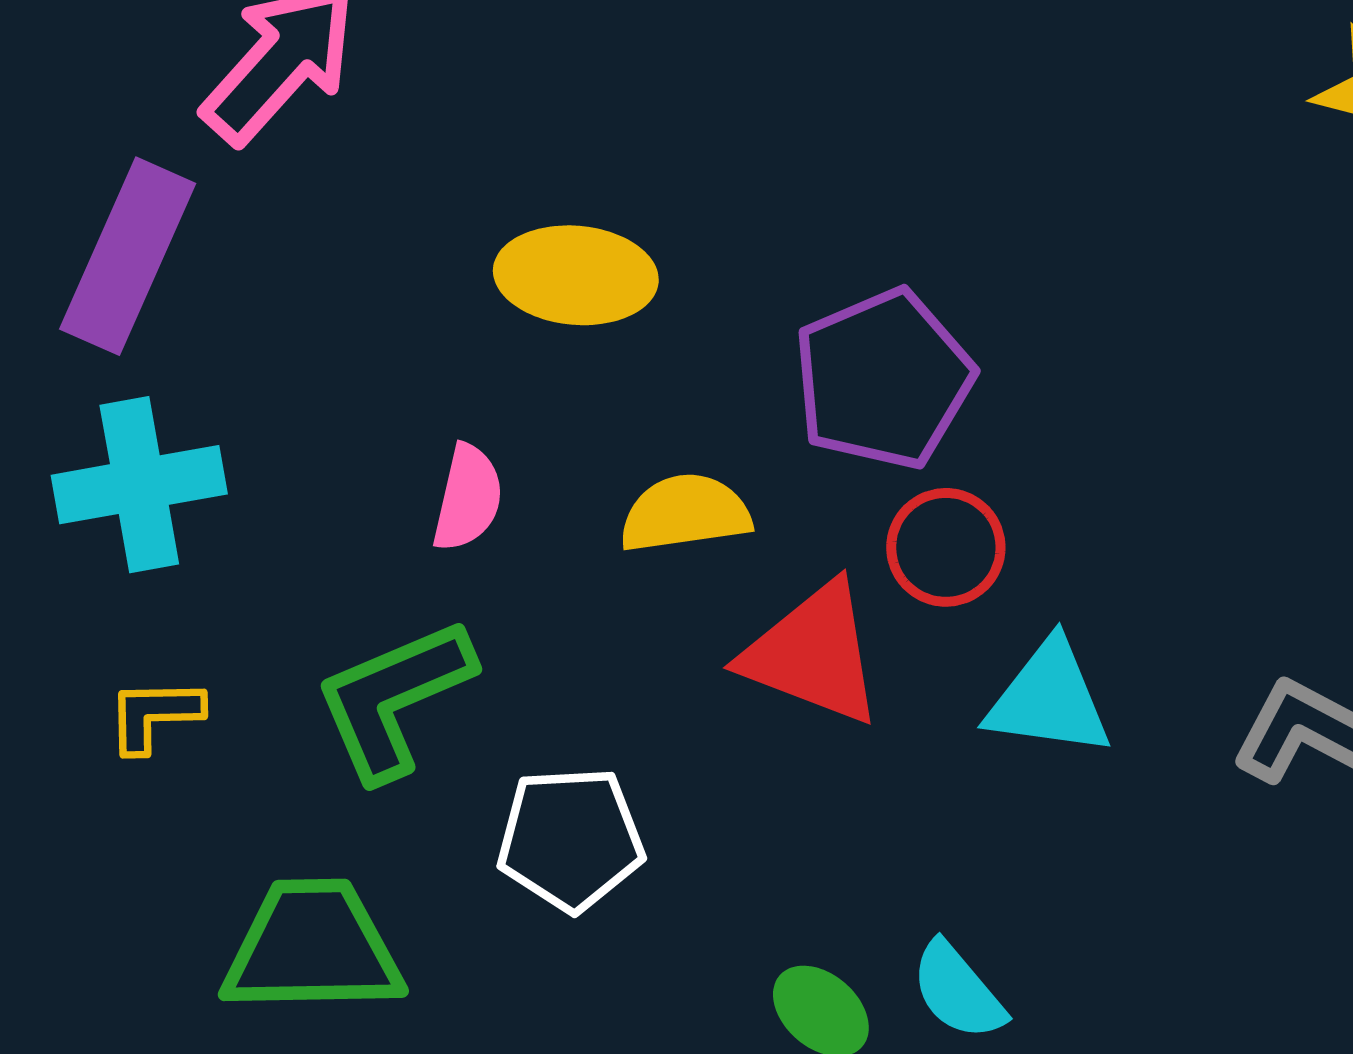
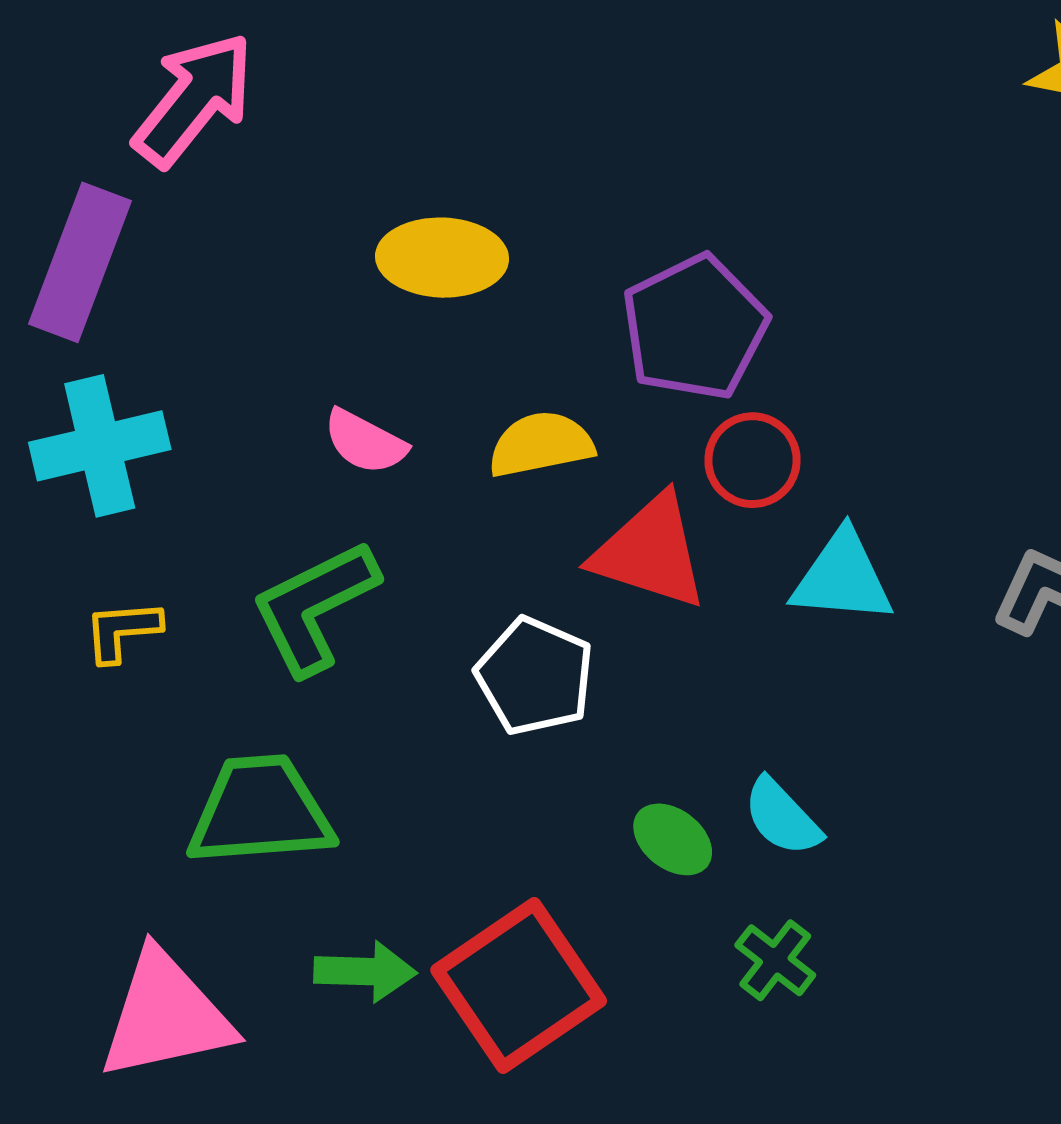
pink semicircle: (468, 498) -> (365, 442), turned 108
white pentagon: (570, 839) -> (535, 676), moved, turned 30

